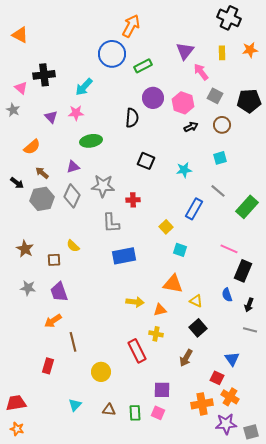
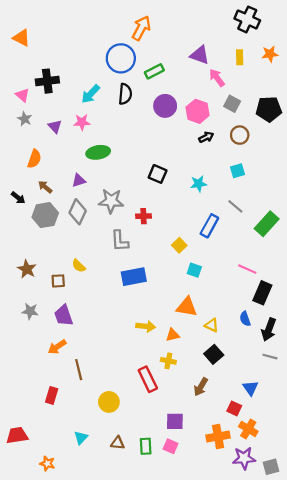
purple triangle: (185, 51) -> (200, 55), turned -48
gray star: (13, 110) -> (25, 119), moved
black semicircle: (132, 118) -> (125, 94), moved
orange semicircle: (32, 147) -> (34, 159), turned -30
black arrow: (249, 305) -> (269, 330), size x1.5
orange star: (17, 429) -> (47, 464), moved

